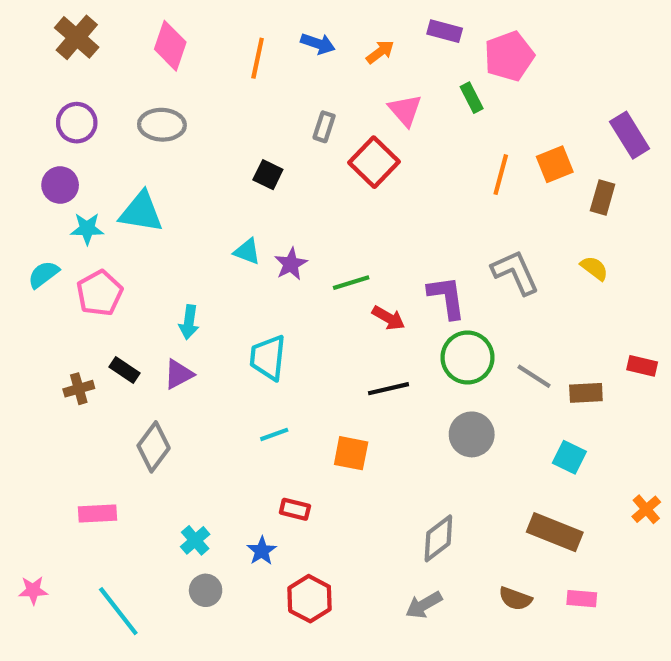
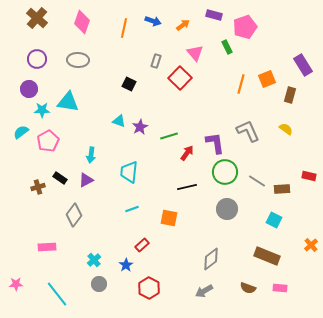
red arrow: (389, 318) -> (187, 153), turned -84
red rectangle: (295, 509) -> (142, 245), turned -56

